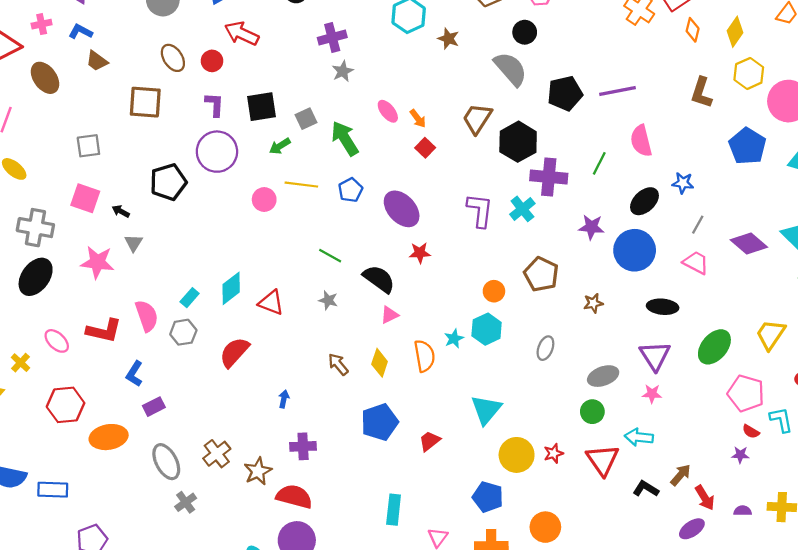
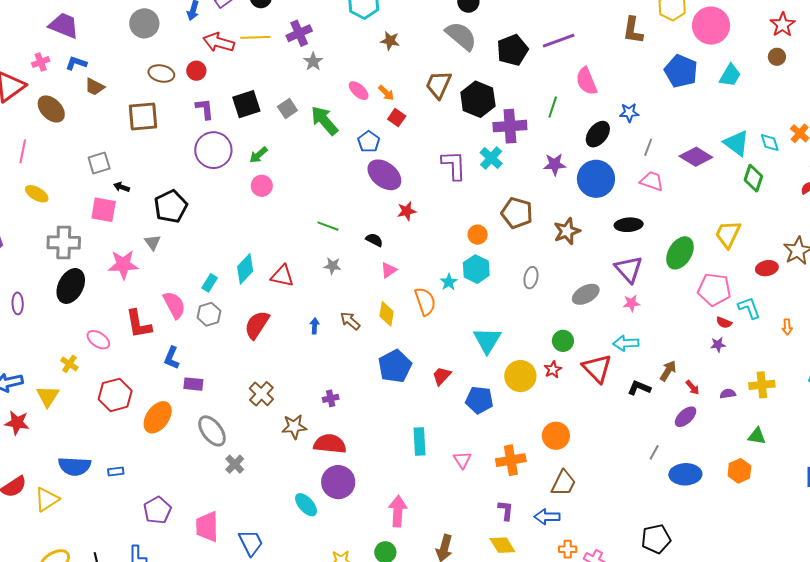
brown star: (448, 39) -> (390, 41), moved
brown ellipse: (173, 58) -> (161, 74), turned -35
green arrow: (280, 146) -> (259, 155), moved
black pentagon: (168, 182) -> (171, 206), moved
yellow line: (301, 185) -> (255, 37), moved
blue pentagon: (350, 190) -> (369, 142), moved
black arrow: (121, 211) -> (122, 187), moved
black semicircle: (379, 279) -> (374, 240), size x0.6
brown star: (593, 303) -> (567, 231), size x1.5
red L-shape: (104, 331) -> (139, 324), turned 76
blue arrow: (284, 399) -> (315, 326), moved
purple rectangle: (154, 407) -> (193, 384), turned 42
green circle: (592, 412) -> (563, 341), moved
orange ellipse: (109, 437) -> (158, 417), turned -36
purple cross: (303, 446) -> (331, 398), size x0.7
brown cross: (217, 454) -> (261, 394), moved
brown star: (258, 471) -> (294, 427), turned 30
blue rectangle: (53, 490) -> (116, 472), size x0.6
blue pentagon: (488, 497) -> (479, 400), moved
red arrow: (705, 498) -> (693, 387), size x0.7

